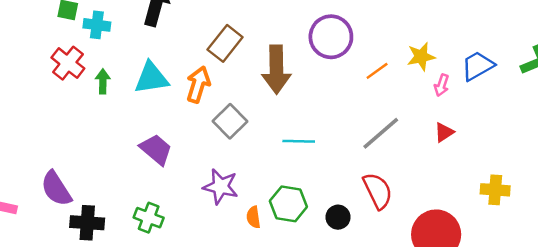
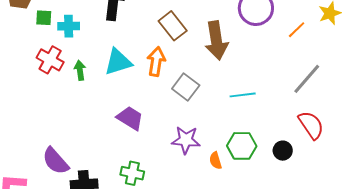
brown rectangle: (225, 43) -> (173, 26), turned -68

